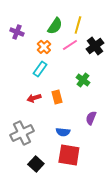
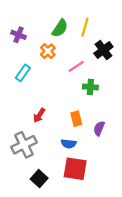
pink line: (70, 45) -> (76, 66), moved
cyan rectangle: (40, 69) -> (23, 73), moved
green cross: (83, 80) -> (90, 87), turned -32
orange rectangle: (57, 97) -> (76, 119), moved
red arrow: (34, 98) -> (39, 115), moved, turned -40

